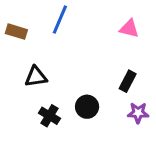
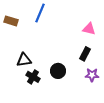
pink triangle: (129, 29) -> (89, 29), moved
black triangle: (36, 77) -> (24, 60), moved

